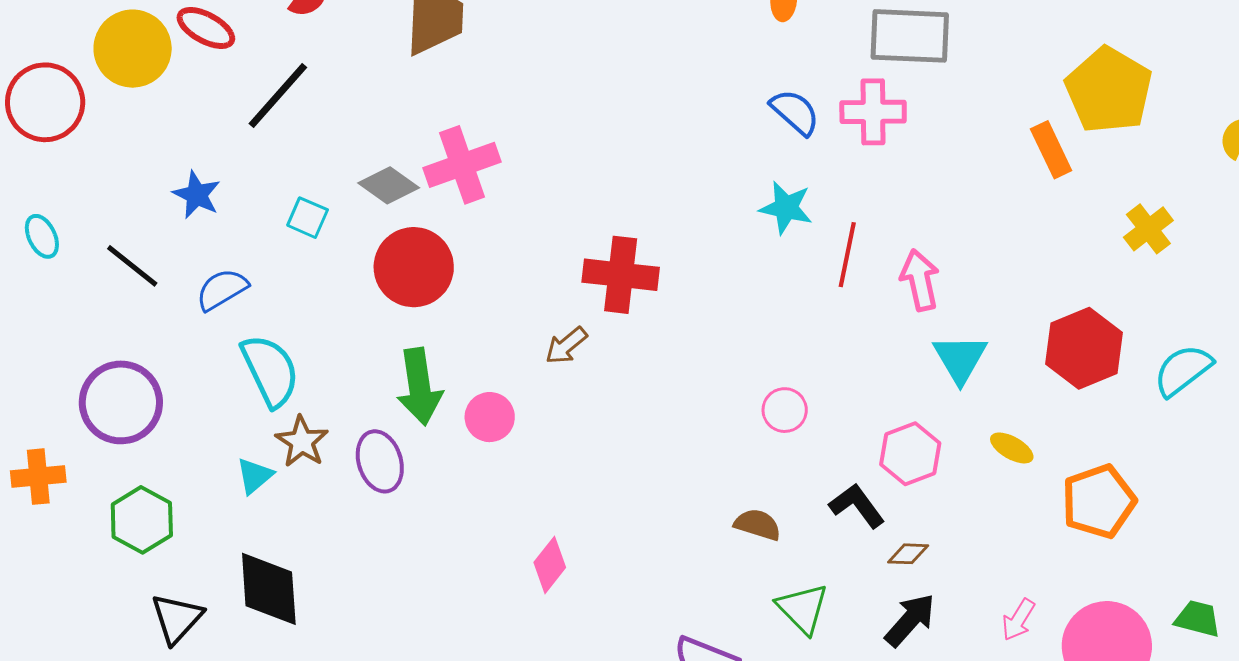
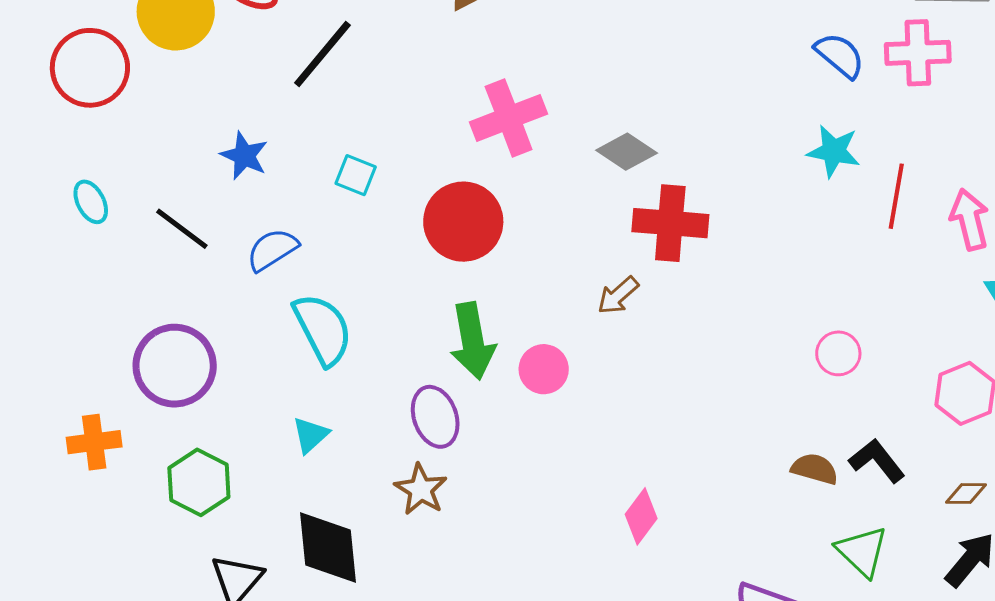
gray diamond: (389, 185) -> (627, 152), moved
brown star: (302, 442) -> (421, 489), moved
black L-shape: (857, 506) -> (877, 461), moved
pink diamond: (550, 565) -> (641, 516), moved

